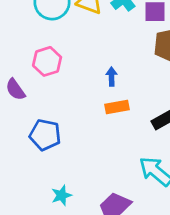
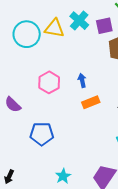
pink hexagon: (47, 61) -> (49, 82), moved

